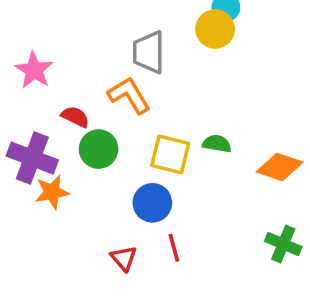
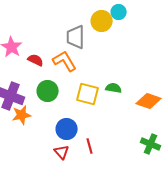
yellow circle: (215, 29) -> (102, 21), moved
red semicircle: (75, 117) -> (36, 60), moved
blue circle: (152, 203) -> (67, 129), moved

